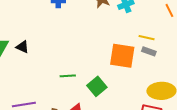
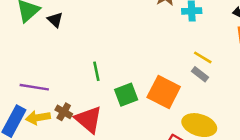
orange square: (122, 56) -> (164, 92), moved
green line: (68, 76) -> (96, 71), turned 63

